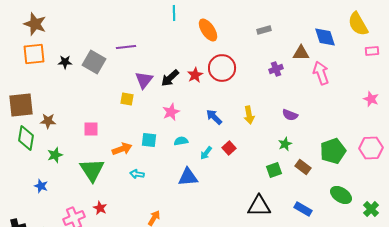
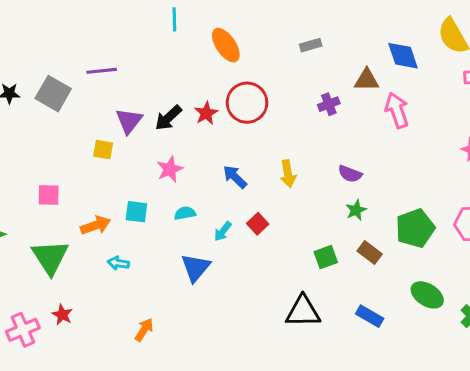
green star: (285, 144) -> (356, 210), moved
blue triangle: (188, 177) -> (196, 268), turned -45

